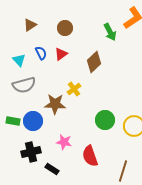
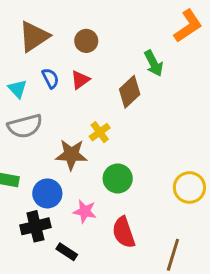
brown triangle: (30, 25) -> (34, 36), size x1.6
green arrow: (110, 32) -> (154, 63), moved
green circle: (105, 120) -> (118, 179), moved
blue circle: (33, 121) -> (47, 193), moved

